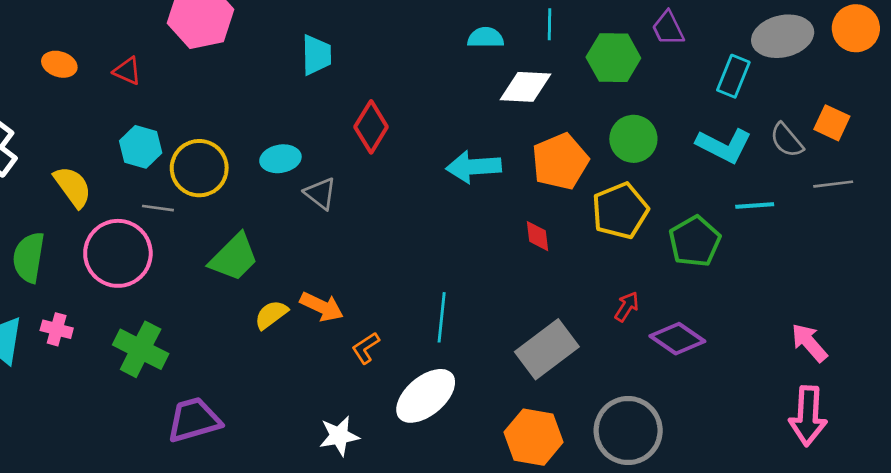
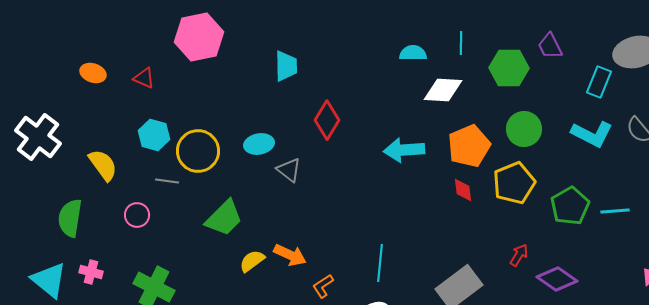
cyan line: (755, 205) -> (615, 211), moved
red diamond: (538, 236) -> (463, 190), moved
pink circle: (118, 253) -> (137, 215), size x0.5

